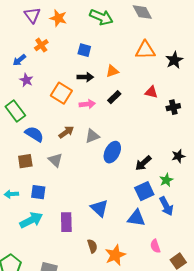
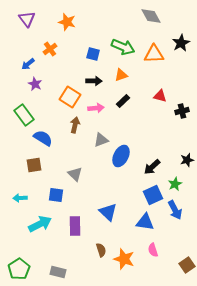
purple triangle: (32, 15) -> (27, 19), moved
green arrow: (101, 17) -> (123, 47), moved
black star: (174, 60) -> (181, 43), moved
brown arrow: (66, 132) -> (75, 125), moved, turned -42
gray triangle: (55, 160) -> (75, 174), moved
blue square: (38, 192) -> (56, 195), moved
pink semicircle: (155, 246) -> (153, 250), moved
orange star: (115, 255) -> (124, 259), turned -30

